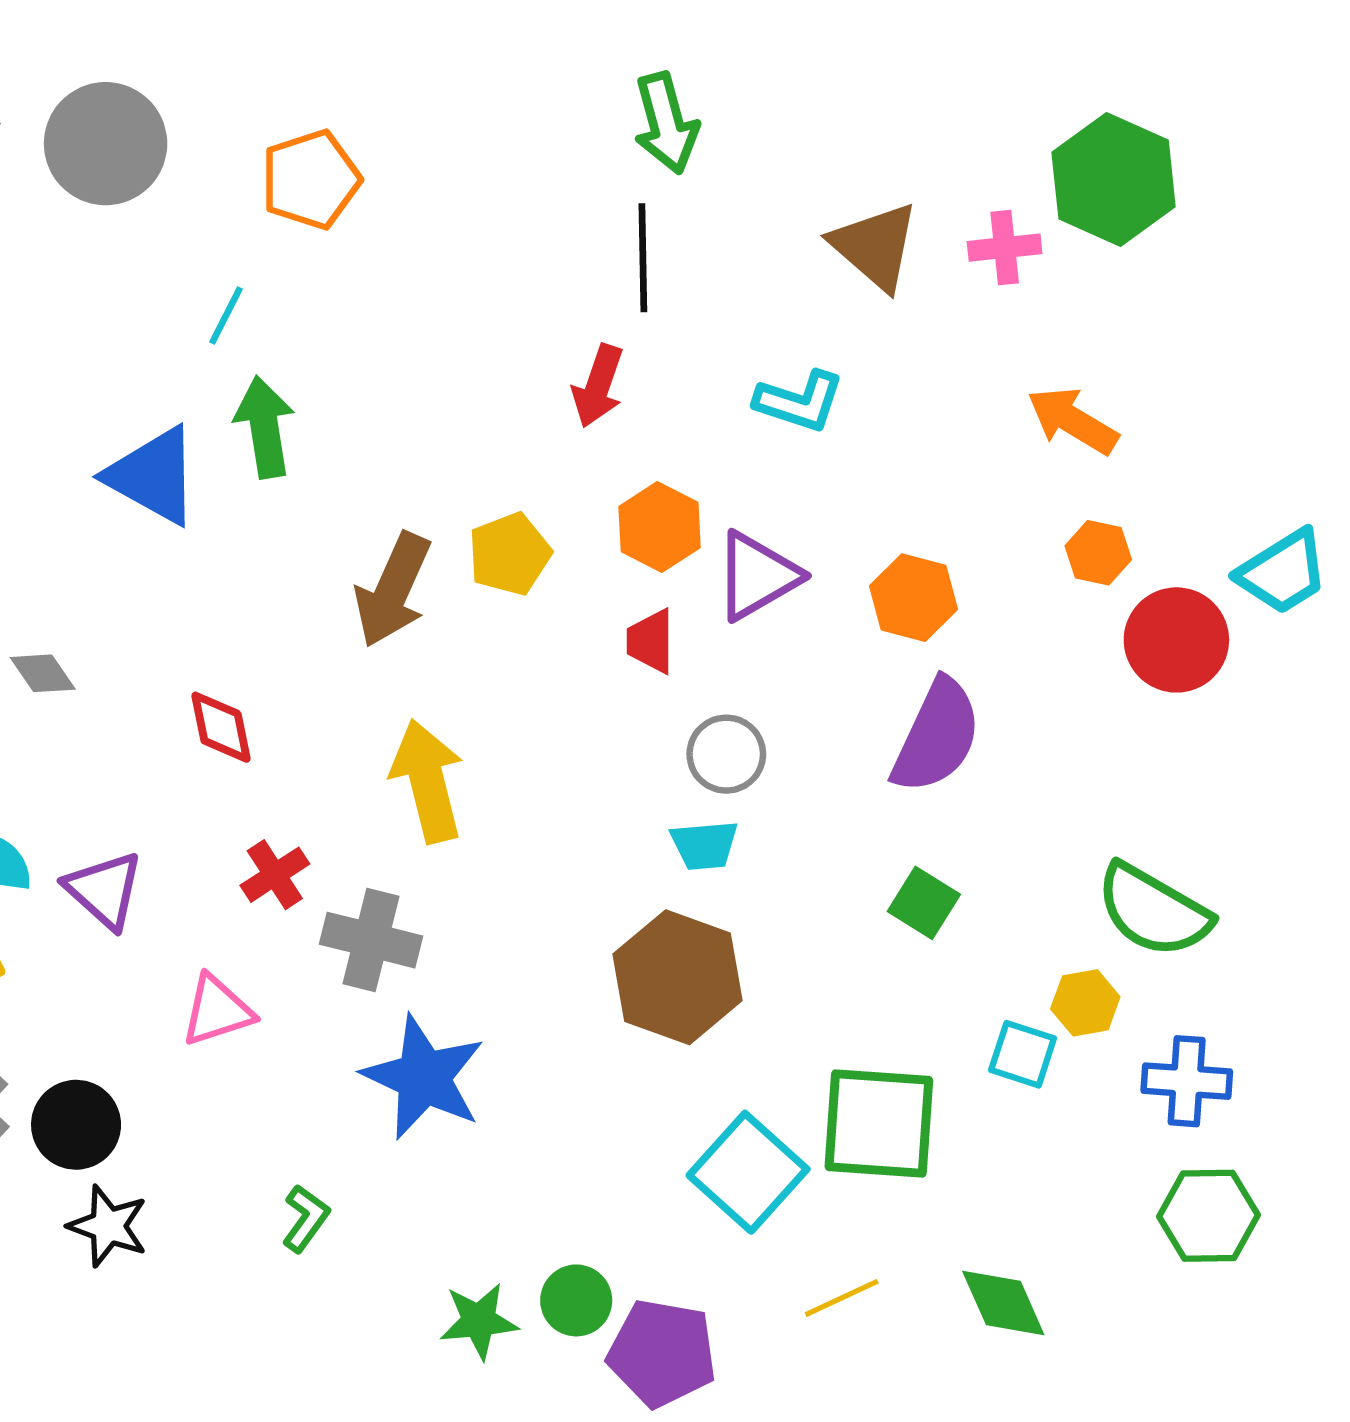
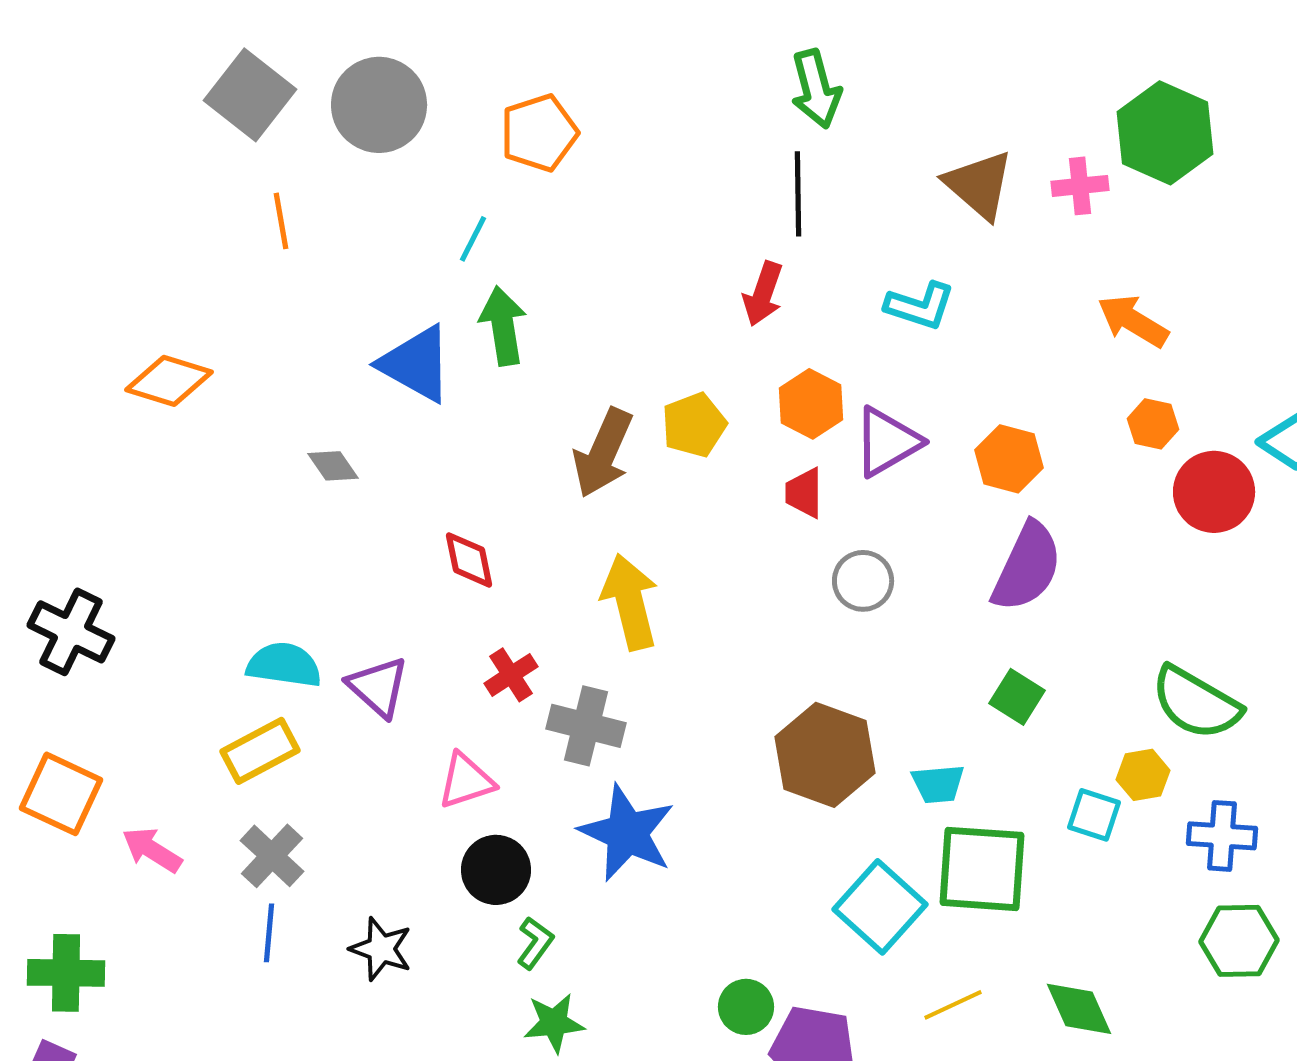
gray diamond: (43, 673) -> (333, 466), moved
cyan trapezoid: (704, 845) -> (938, 784), moved
black circle: (76, 1125) -> (496, 870), moved
green star: (479, 1321) -> (554, 1023), moved

